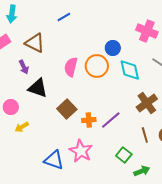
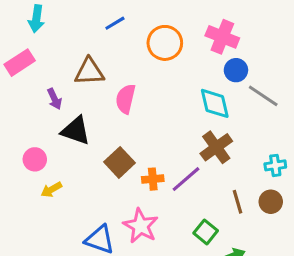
pink cross: (147, 31) -> (222, 37), moved
brown triangle: (35, 43) -> (89, 72), moved, turned -30
blue circle: (113, 48) -> (236, 70), moved
orange circle: (97, 66) -> (165, 43), moved
brown cross: (147, 103) -> (216, 147), moved

